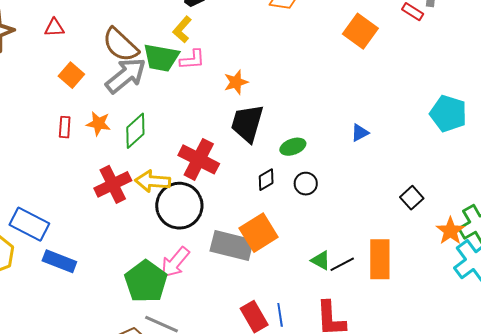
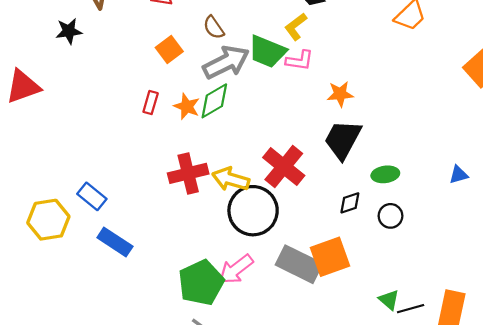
brown semicircle: (120, 45) -> (214, 27), moved, size x0.6
green diamond: (135, 131) -> (214, 101), moved
blue rectangle: (29, 224) -> (92, 196), size x0.7

